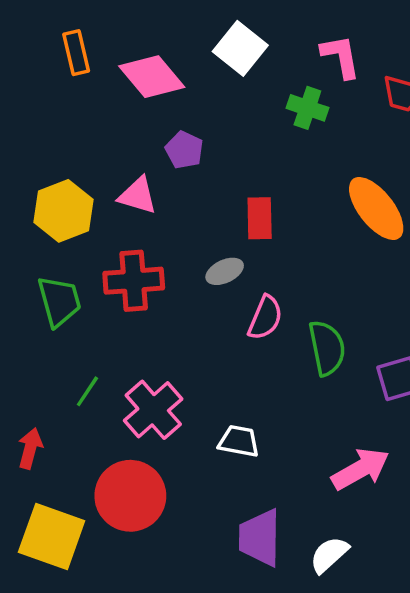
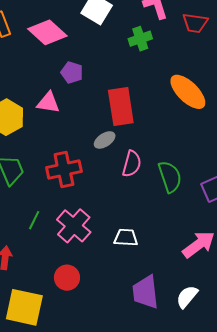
green cross: (307, 108) -> (140, 39), turned -30
red rectangle: (260, 218) -> (121, 107), size x1.5
red cross: (134, 281) -> (64, 170), moved
red circle: (130, 496) -> (67, 278), size x0.6

